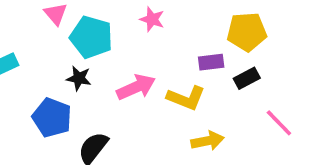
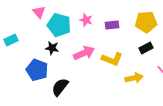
pink star: (152, 19) -> (86, 20), moved
purple rectangle: (211, 62) -> (112, 25), moved
yellow arrow: (207, 141) -> (134, 78), moved

